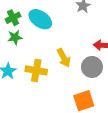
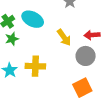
yellow arrow: (64, 58) -> (64, 37), moved

